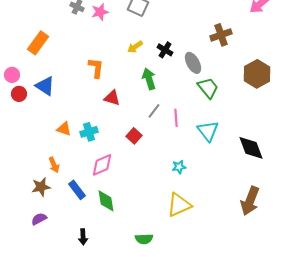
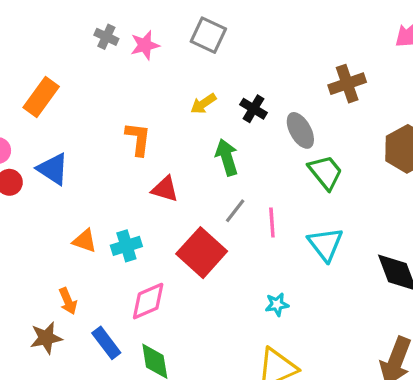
red square: (134, 136) -> (202, 253), size x1.8

